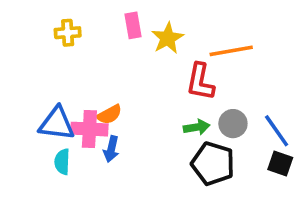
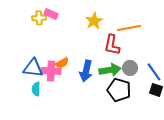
pink rectangle: (133, 25) -> (51, 14), moved, turned -56
green arrow: (197, 127) -> (110, 70), size x1.5
blue arrow: (111, 149) -> (86, 71), moved, size x1.5

